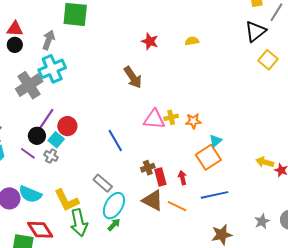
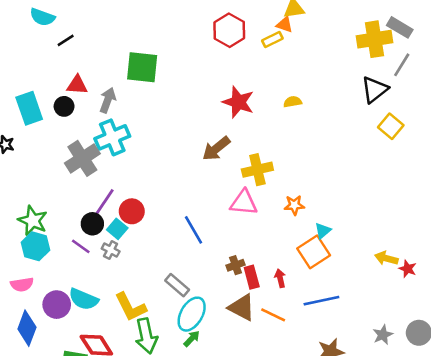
red triangle: (15, 29) -> (77, 85), moved
red star: (150, 41) -> (238, 102), size x1.4
brown arrow: (133, 77) -> (216, 149), turned 85
yellow cross: (171, 117) -> (257, 170), moved, size x1.6

